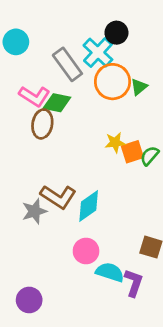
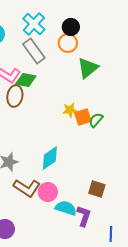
cyan cross: (98, 52) -> (34, 24), moved
orange circle: (112, 82) -> (68, 43), moved, size x0.7
green triangle: (139, 87) -> (88, 68), size x1.6
brown L-shape: (58, 197) -> (27, 188), moved

